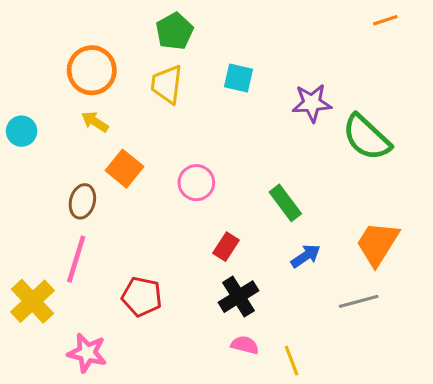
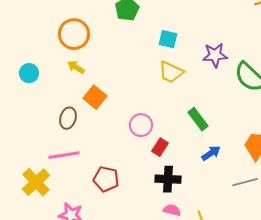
yellow trapezoid: (167, 84) -> (171, 72), moved, turned -72
pink circle: (196, 183) -> (141, 125), moved
pink line: (76, 259) -> (64, 155), turned 64
black cross: (239, 297) -> (168, 179), turned 35

